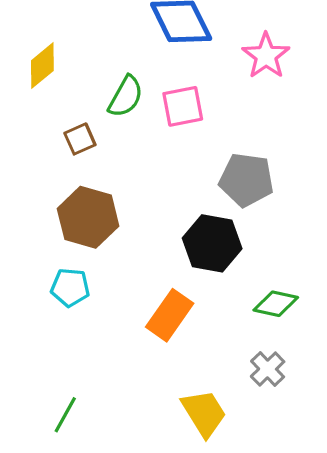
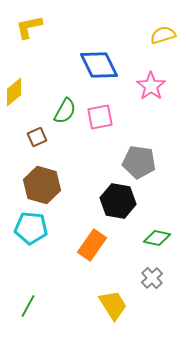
cyan pentagon: (70, 287) -> (31, 228), size x1.4

